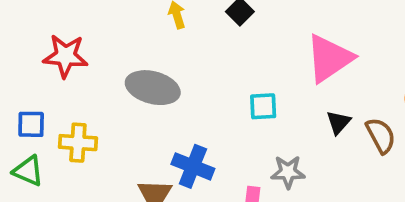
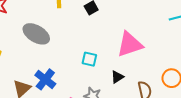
black triangle: (338, 122) -> (117, 77), moved

